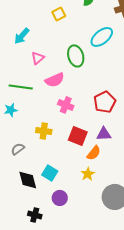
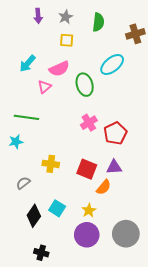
yellow square: (59, 14) -> (67, 40), turned 32
pink semicircle: (55, 80) -> (59, 69), moved
pink cross: (66, 105) -> (89, 123), moved, turned 35
yellow star: (88, 174) -> (89, 210), moved
black diamond: (28, 180) -> (34, 216), turned 50
purple circle: (60, 198) -> (87, 235), moved, size x1.5

